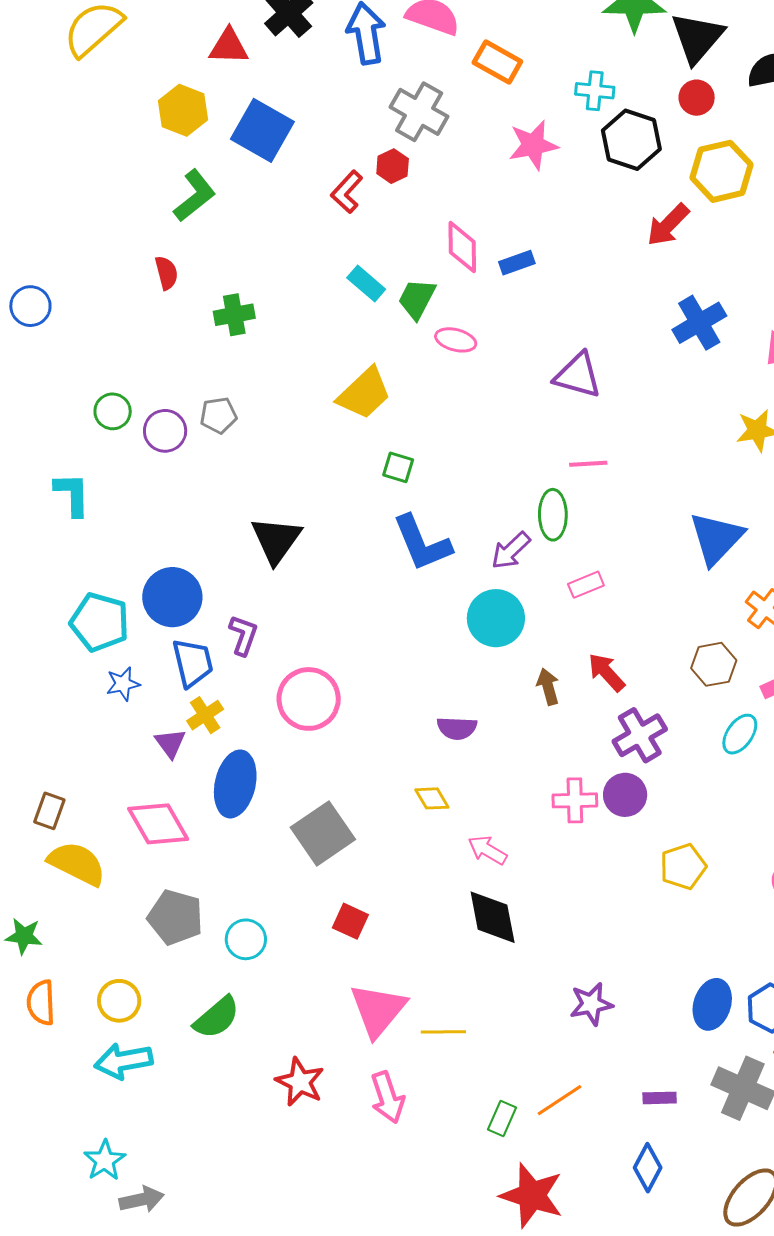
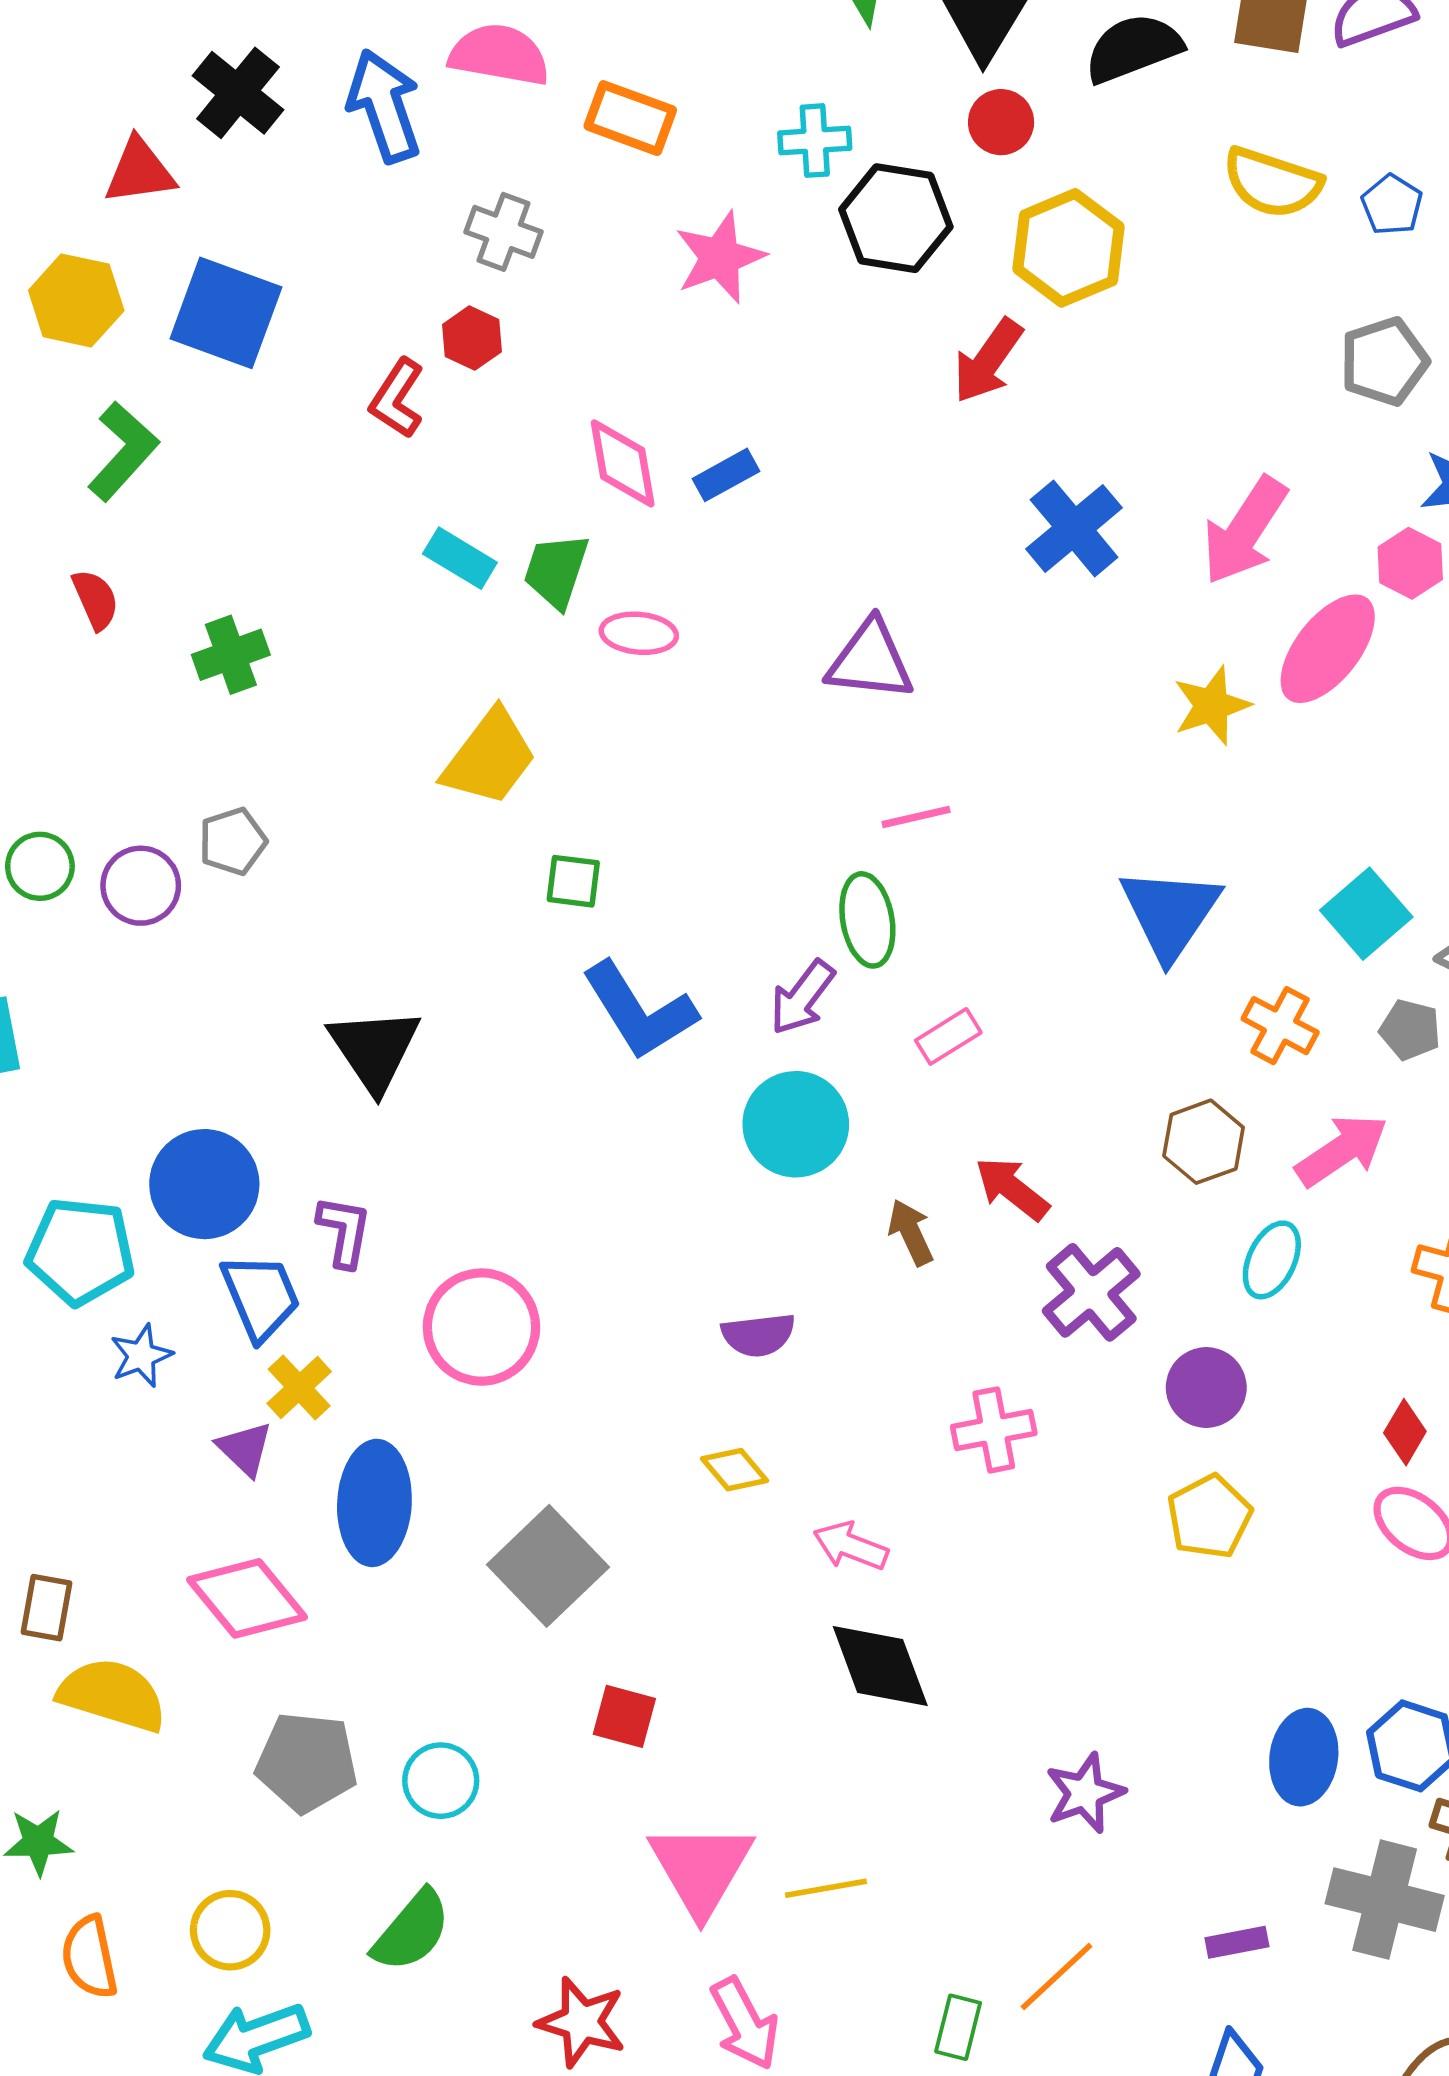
gray cross: (419, 112) -> (503, 232), size x0.7
purple circle: (625, 795) -> (1206, 1388), moved

